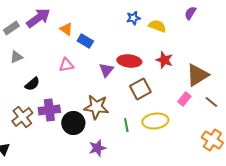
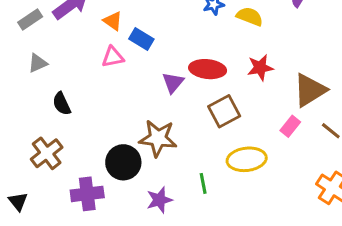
red star: (164, 60) -> (260, 68), turned -30
pink triangle: (66, 65) -> (113, 57), moved
black semicircle: (32, 84) -> (62, 104), turned 105
purple cross: (49, 110) -> (87, 194), moved
green line: (126, 125) -> (203, 183), moved

